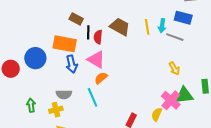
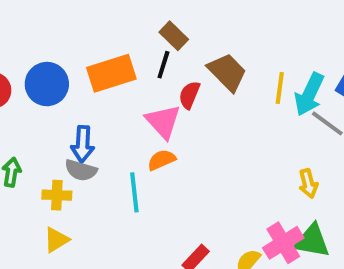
brown rectangle: (76, 19) -> (174, 36), moved
cyan arrow: (162, 26) -> (309, 94), size x1.5
red semicircle: (98, 37) -> (189, 95), moved
orange rectangle: (65, 44) -> (111, 73), turned -45
blue arrow: (72, 64) -> (83, 144), moved

